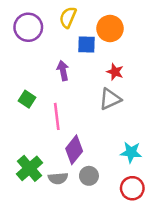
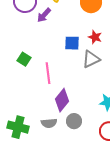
blue square: (86, 45) -> (72, 43), moved
purple arrow: (63, 71) -> (44, 15), moved, turned -126
green cross: (29, 168) -> (18, 127), moved, turned -35

